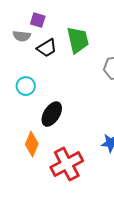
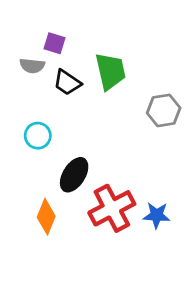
black trapezoid: (47, 48) -> (67, 82), turned 65
red cross: (67, 164) -> (112, 208), moved

